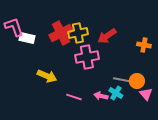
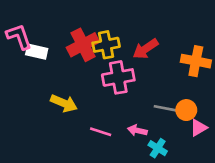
orange cross: (144, 45) -> (196, 61), size x1.5
cyan cross: (116, 93) -> (158, 148), moved
pink triangle: (146, 94) -> (199, 128), turned 40

